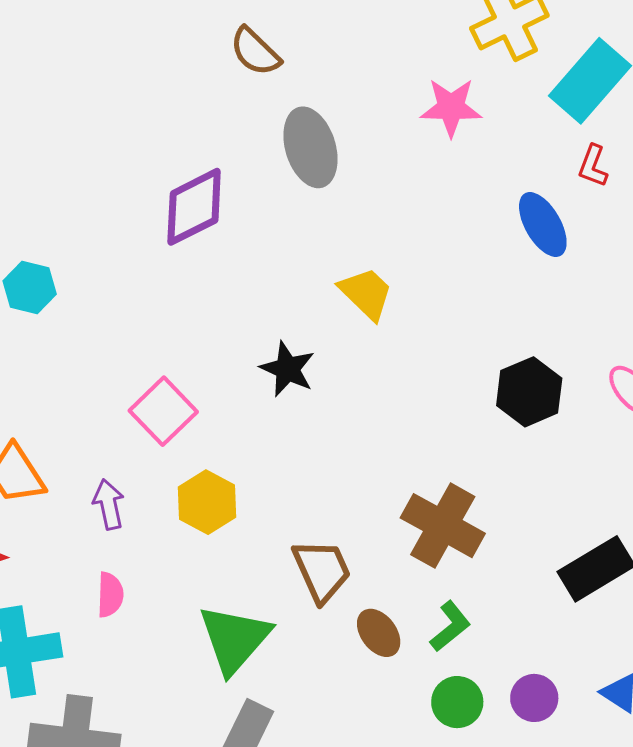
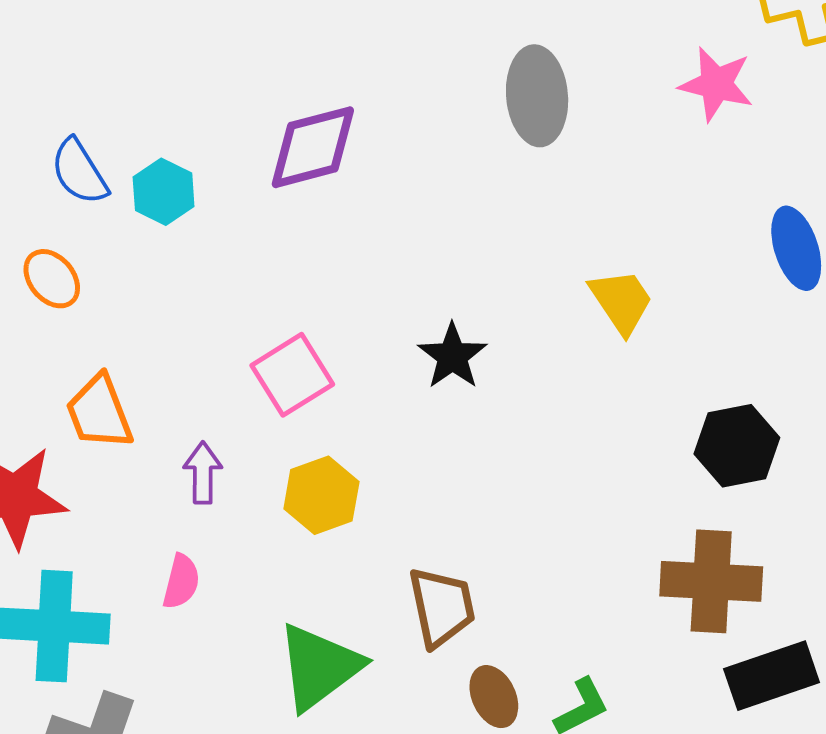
purple diamond: (194, 207) -> (313, 147), moved
yellow trapezoid: (366, 293) -> (621, 301), moved
brown cross: (443, 526) -> (711, 581), moved, turned -38

